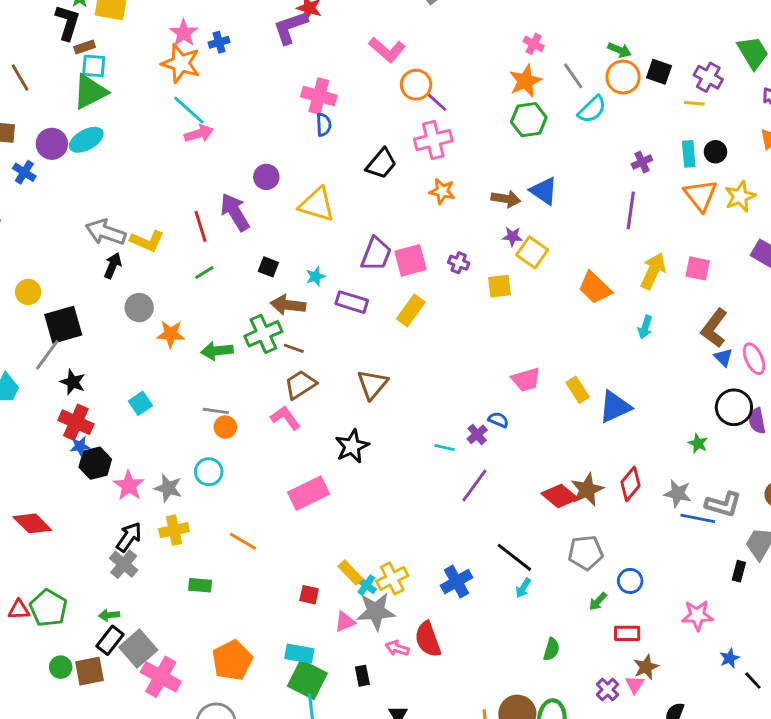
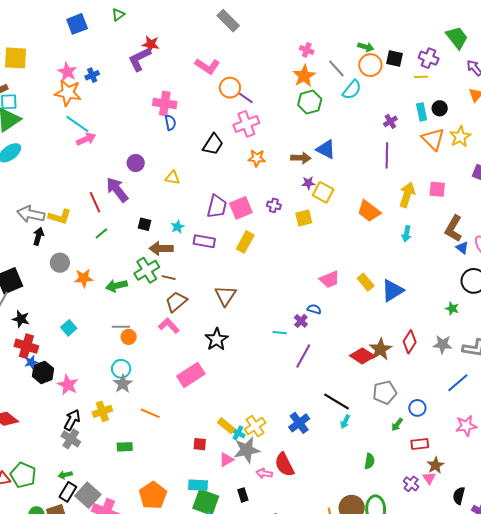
yellow triangle: (317, 205) -> (172, 178), size x0.6
gray star: (168, 488) -> (123, 384), moved, turned 30
blue line: (698, 518) -> (458, 383), moved, turned -45

